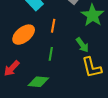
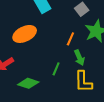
orange line: (53, 26) -> (70, 39), moved
green line: (51, 54) -> (56, 69), moved

